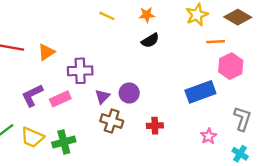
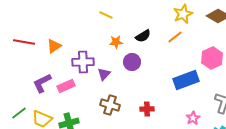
orange star: (147, 15) -> (116, 42), moved
orange line: (216, 42) -> (175, 37), moved, turned -35
purple circle: (129, 93) -> (132, 62), moved
purple triangle: (102, 96) -> (104, 74), moved

